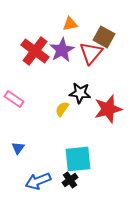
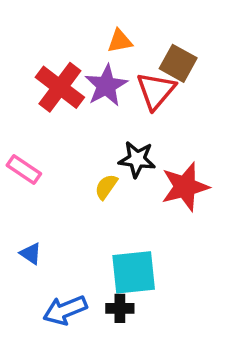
blue triangle: (18, 148) -> (31, 254), turned -32
black cross: (70, 180) -> (120, 308), turned 35

